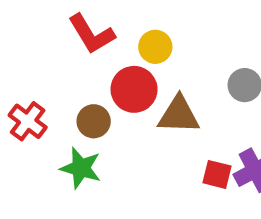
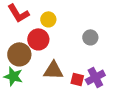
brown triangle: (179, 115) -> (53, 70), moved
brown circle: (94, 121) -> (19, 54), size x1.5

